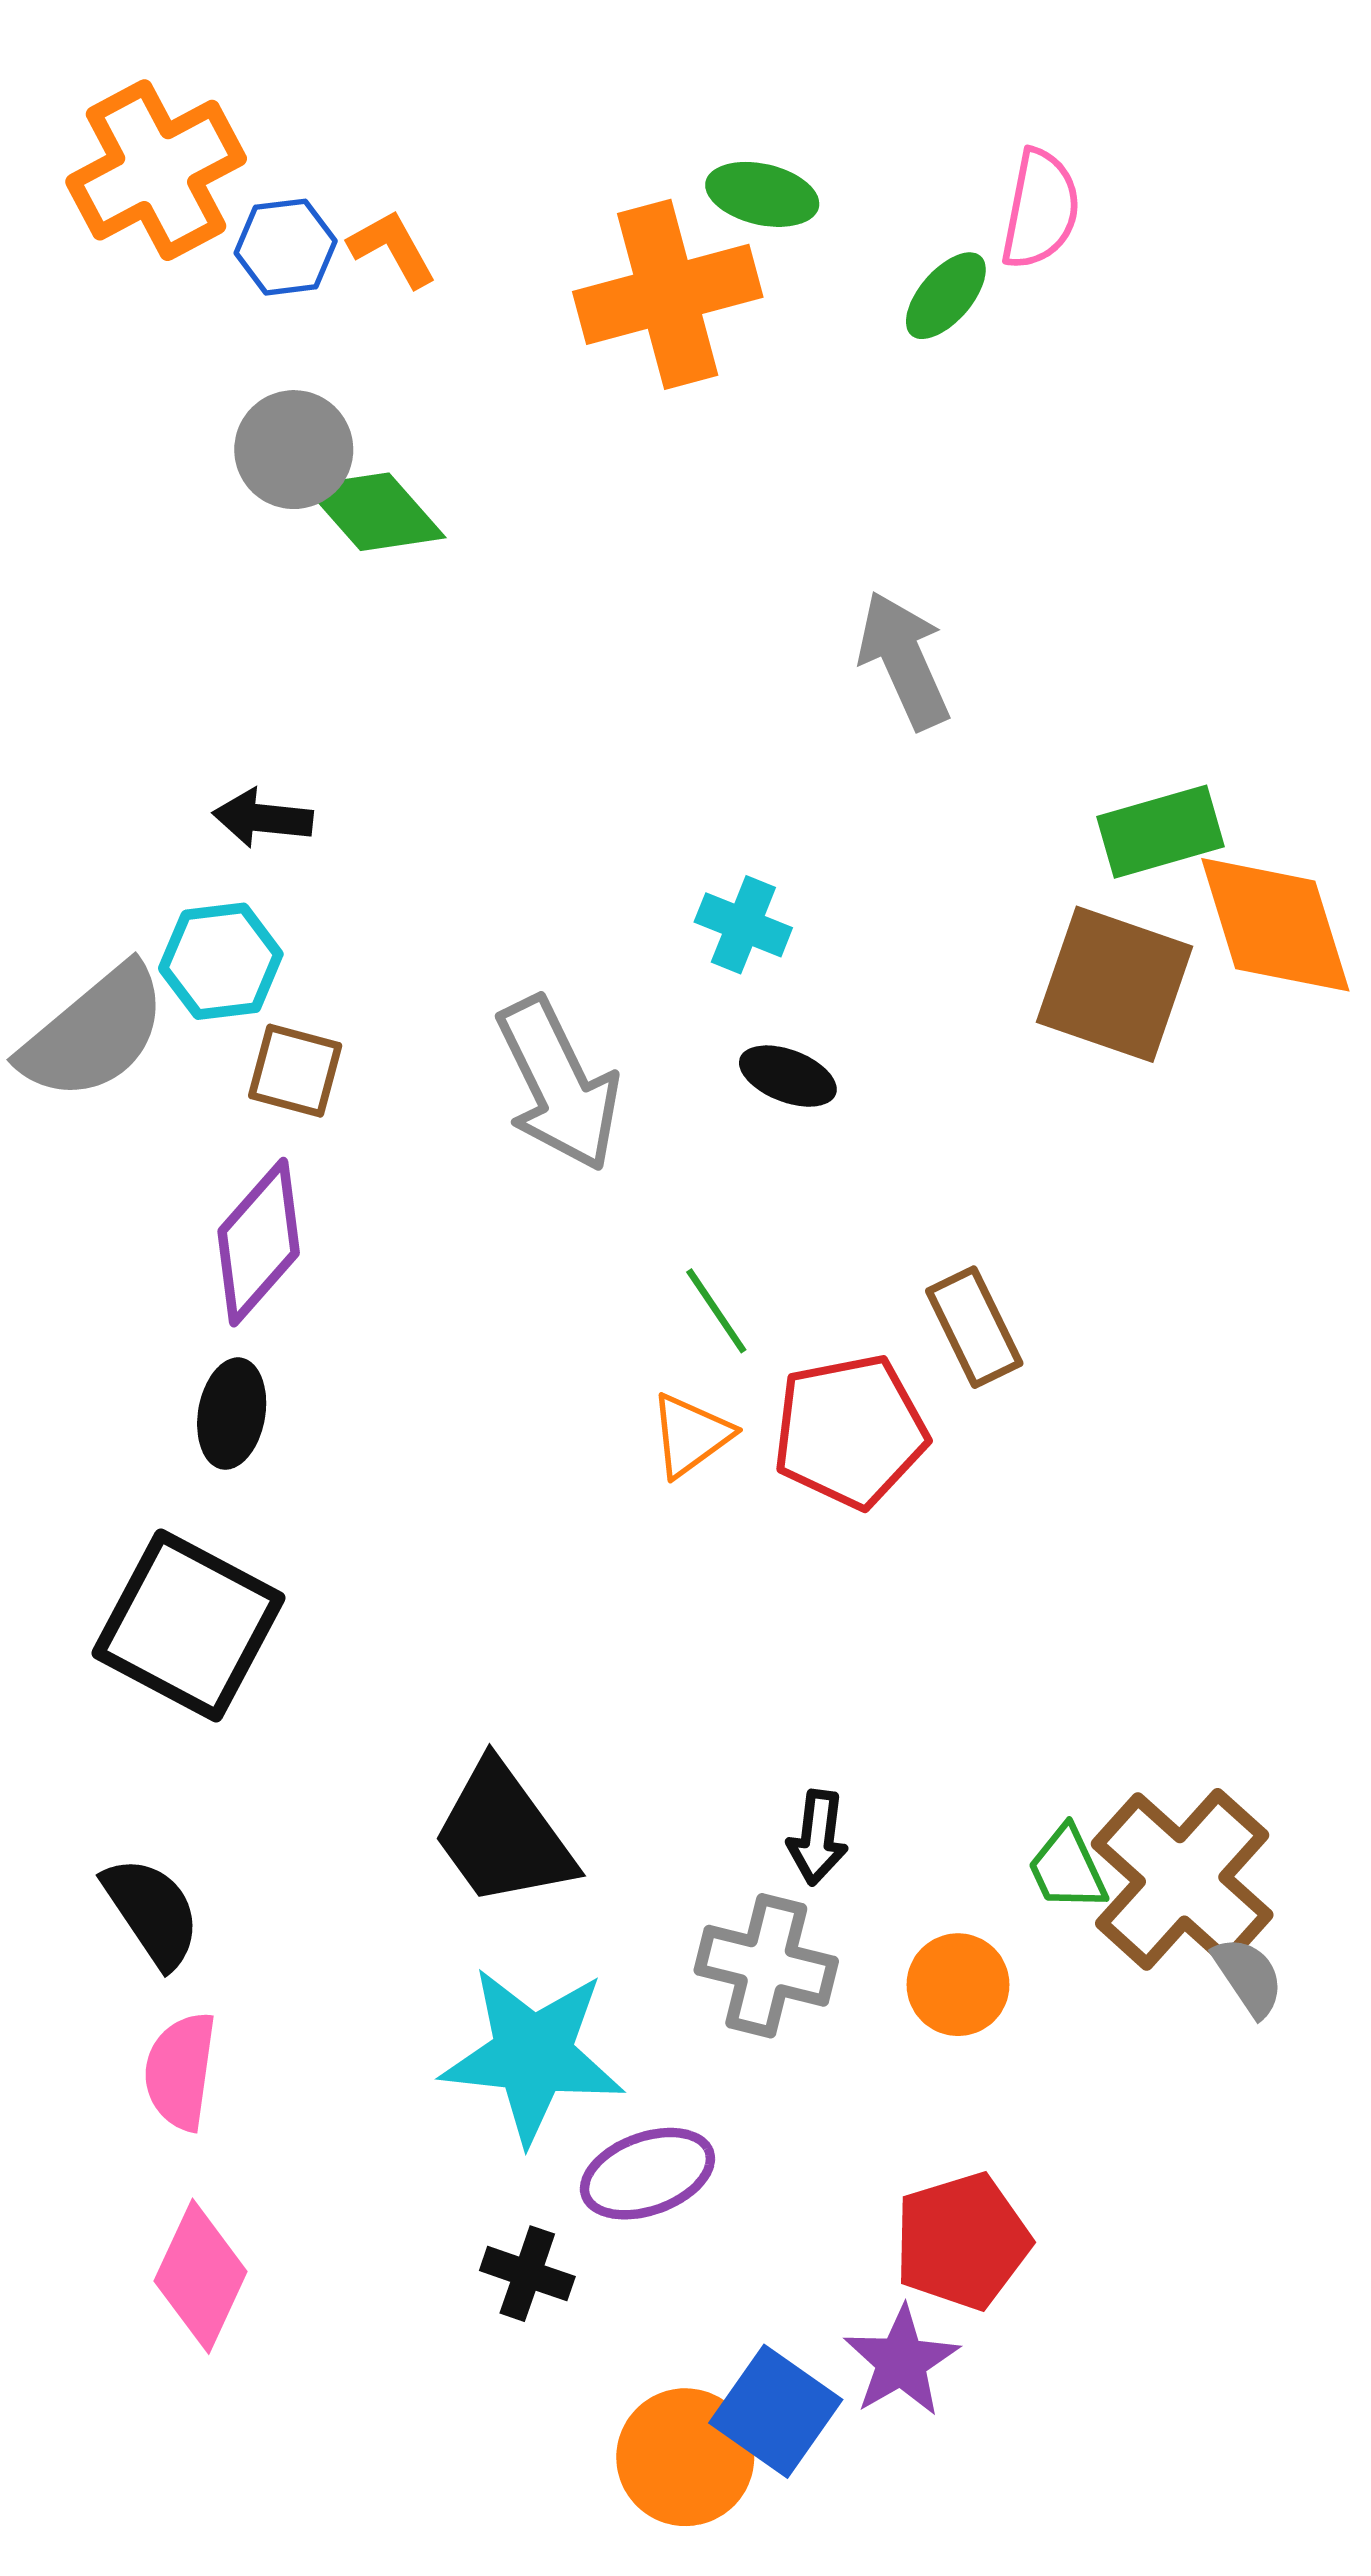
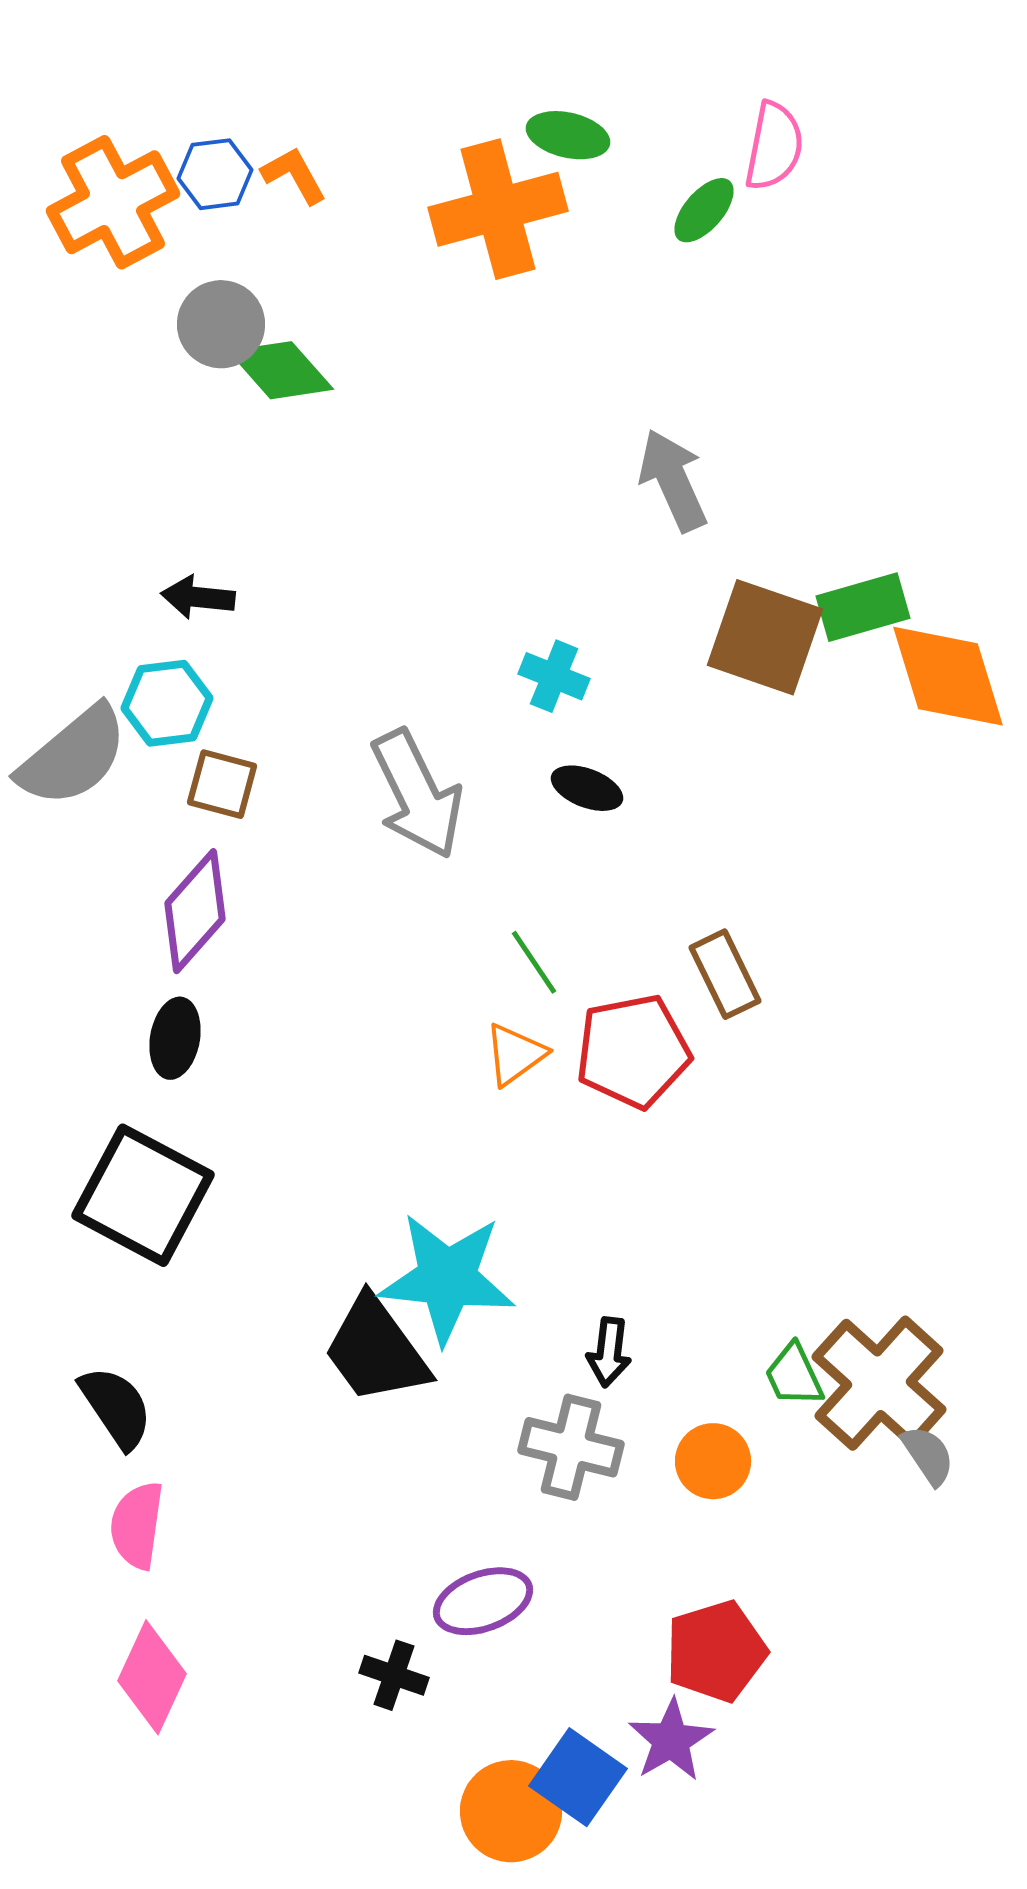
orange cross: (156, 170) -> (113, 202), moved
brown square: (1115, 984) -> (765, 637), moved
cyan star: (533, 2055) -> (447, 1278), moved

